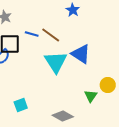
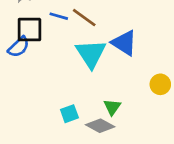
green triangle: (91, 96) -> (112, 107), moved
cyan square: (21, 105) -> (69, 114), moved

